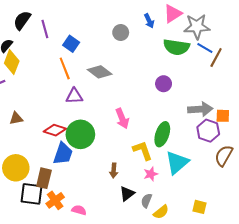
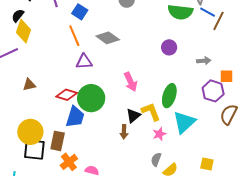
gray arrow: (200, 109) -> (204, 61), moved, size x0.6
black square: (32, 194) -> (34, 150), moved
black triangle: (127, 194) -> (133, 116), moved

